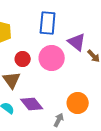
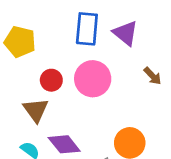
purple triangle: (77, 42) -> (125, 33), moved

